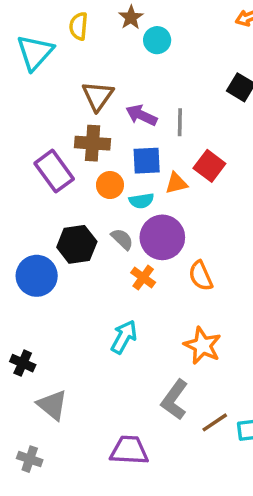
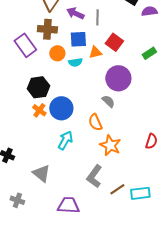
purple circle: (162, 237) -> (118, 78), moved
gray semicircle: (122, 239) -> (108, 101), moved
blue circle: (37, 276) -> (61, 108), moved
orange semicircle: (201, 276) -> (95, 122), moved
orange cross: (143, 278) -> (39, 110), moved
gray triangle: (52, 405) -> (41, 173), moved
gray cross: (30, 459) -> (17, 200), moved

